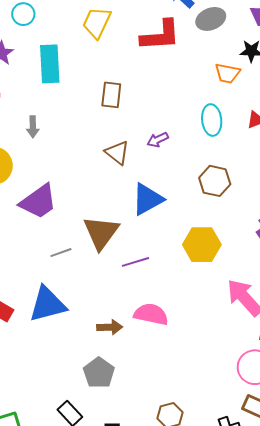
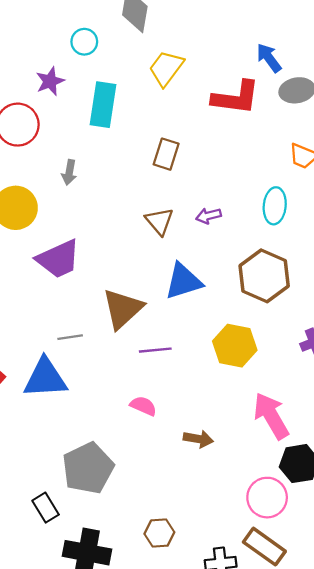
brown hexagon: (215, 181) -> (264, 276), size x1.4
gray line: (61, 253) -> (70, 337), moved
pink semicircle: (151, 314) -> (143, 406), moved, size x0.7
brown arrow: (110, 327) -> (198, 439), moved
gray pentagon: (99, 373) -> (88, 468), size x1.4

